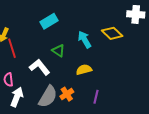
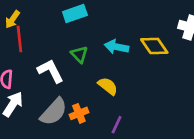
cyan arrow: (85, 39) -> (117, 47), turned -60
yellow semicircle: (84, 70) -> (108, 86), turned 42

